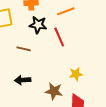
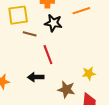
red line: (59, 37) -> (48, 55), moved
brown line: (24, 49) -> (30, 34), moved

